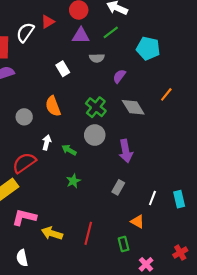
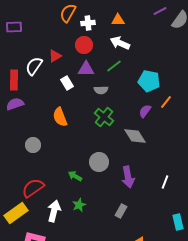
white rectangle: (63, 69) -> (67, 83), moved
purple semicircle: (119, 76) -> (145, 111), moved
orange line: (166, 94) -> (166, 102), moved
orange semicircle: (53, 106) -> (60, 117), moved
green cross: (96, 107) -> (104, 117), moved
white arrow: (47, 142) -> (54, 211), moved, size x1.5
white line: (152, 198) -> (165, 182), moved

